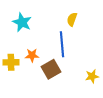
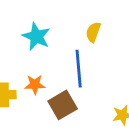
cyan star: (22, 22) -> (36, 36), moved

